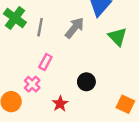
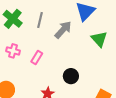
gray line: (40, 27) -> (40, 20), moved
pink cross: (32, 84) -> (13, 51), moved, turned -32

